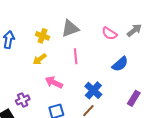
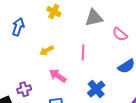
gray triangle: (70, 28) -> (94, 18), moved
yellow cross: (43, 36) -> (54, 12), moved

